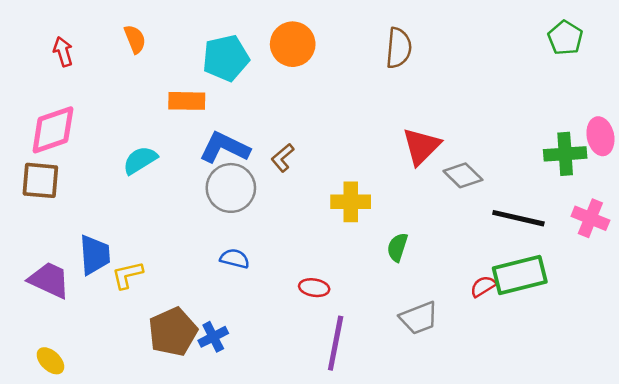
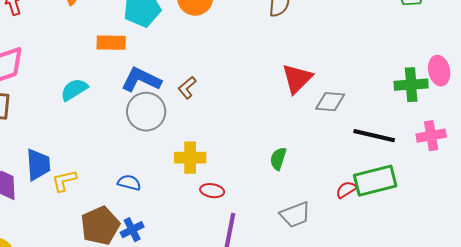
gray diamond: (463, 175) -> (330, 102), turned -40
yellow cross: (351, 202) -> (190, 158), moved
pink cross: (590, 218) -> (431, 136), turned -32
blue semicircle: (235, 259) -> (129, 183), moved

